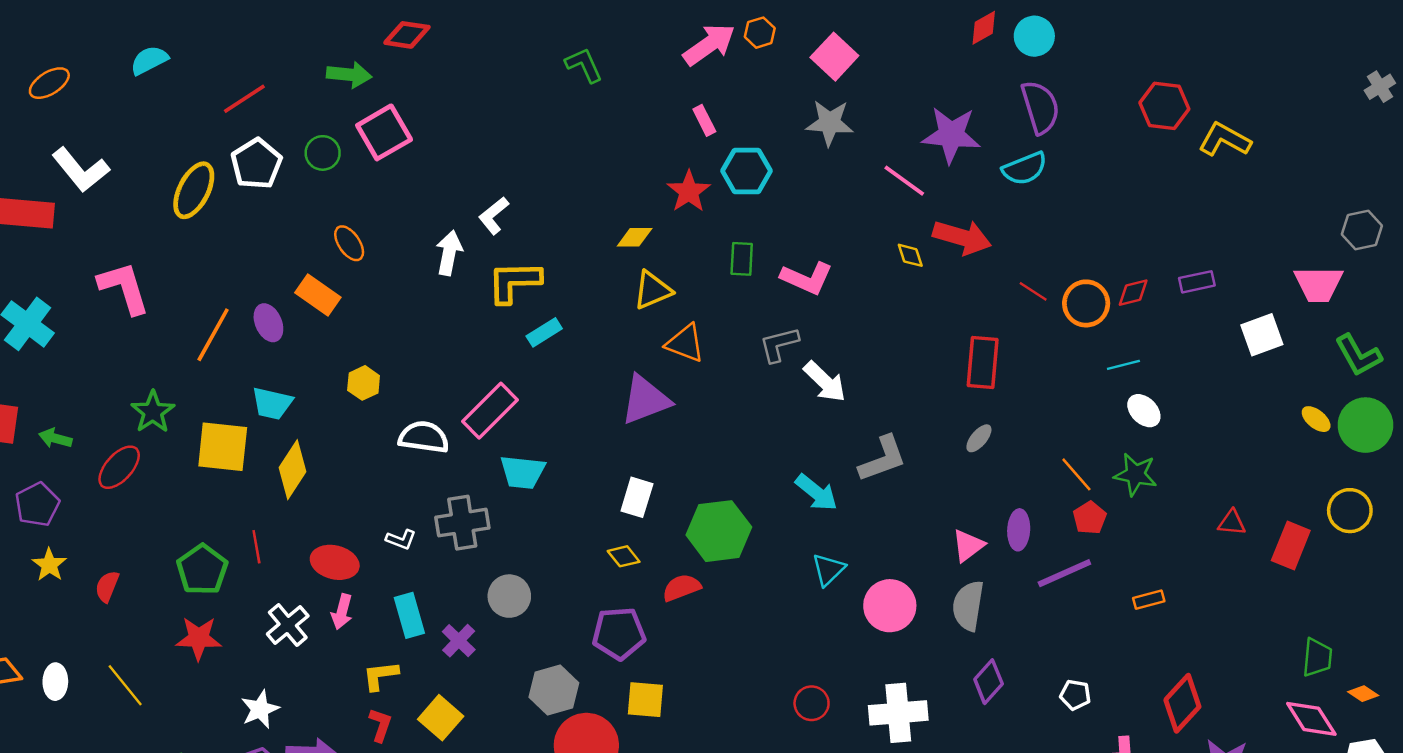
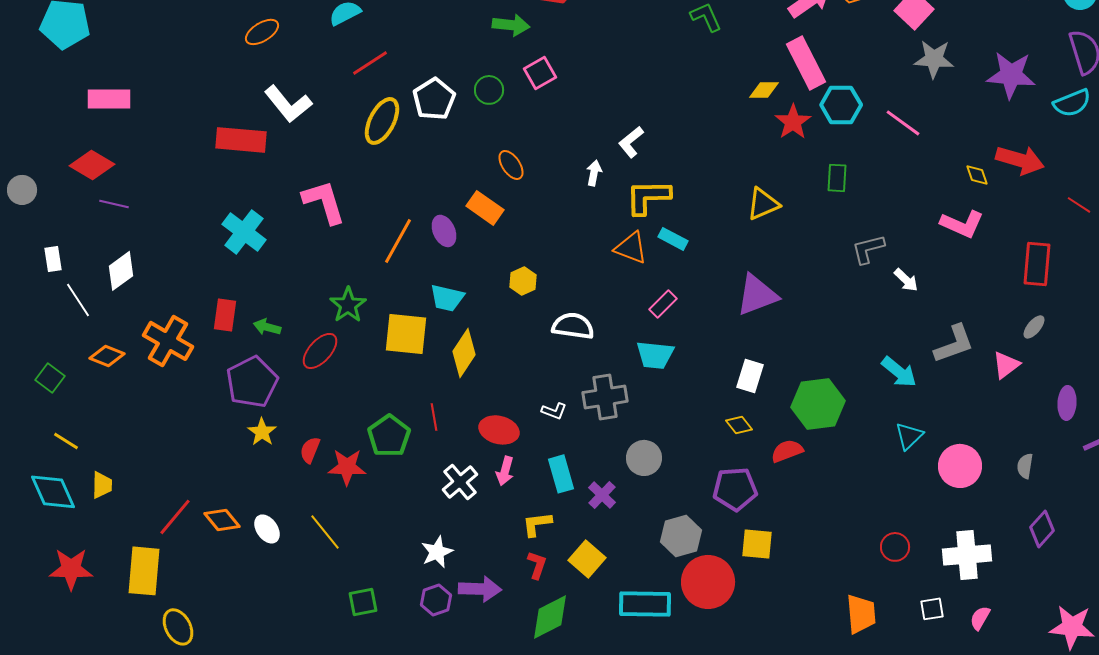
red line: (244, 99) -> (370, 63), moved
pink rectangle: (704, 120) -> (806, 63), size x2.0
gray star: (830, 123) -> (934, 59), moved
pink square: (384, 132) -> (540, 73), size x0.7
pink line: (904, 181) -> (903, 123), moved
yellow diamond: (635, 237) -> (764, 90), moved
white arrow: (449, 253) -> (594, 173), size x0.7
pink L-shape: (807, 278) -> (962, 224), moved
cyan rectangle: (544, 332) -> (673, 239), turned 60
orange triangle: (685, 343) -> (631, 248), moved
white arrow: (825, 382) -> (906, 280), size x0.7
pink rectangle: (490, 411) -> (663, 304), moved, size x0.6
purple pentagon: (37, 505) -> (252, 382), size x1.4
pink triangle: (968, 545) -> (1006, 365), moved
gray semicircle: (968, 606) -> (1025, 466), size x0.6
red star: (199, 638) -> (347, 467), moved
white ellipse: (55, 682) -> (267, 529), turned -36

